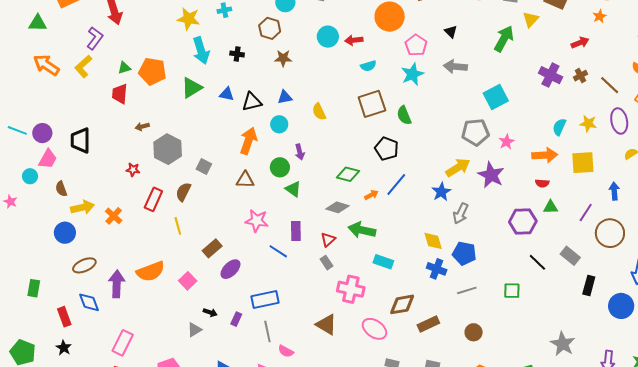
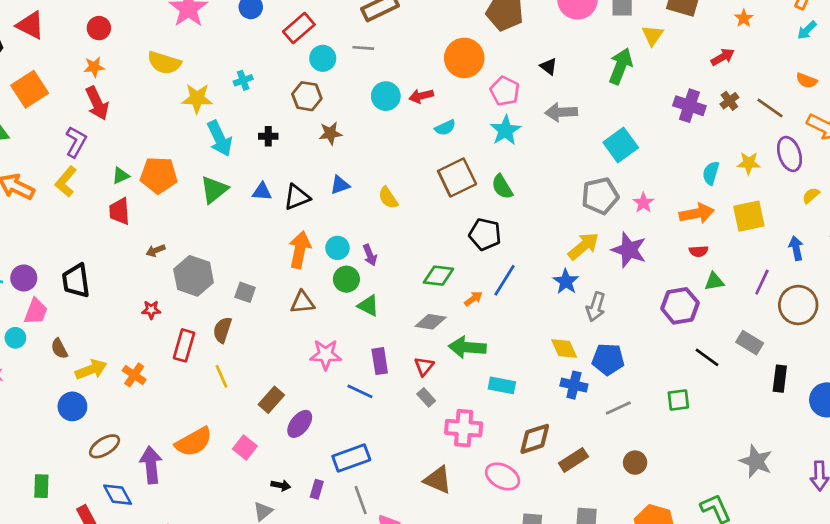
cyan circle: (279, 124) -> (337, 248), moved

